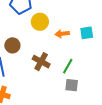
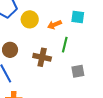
cyan square: (87, 33) -> (78, 17), turned 32
green line: (68, 66) -> (65, 45), moved

